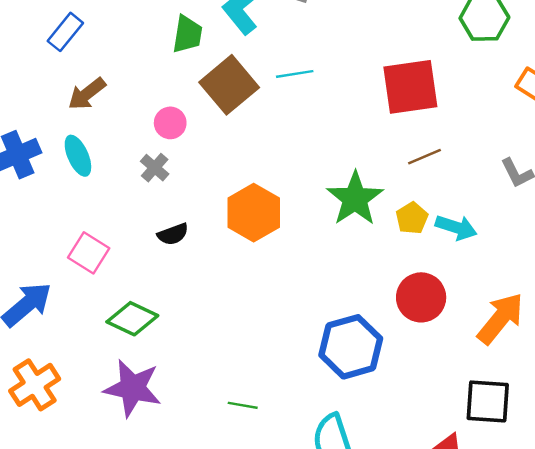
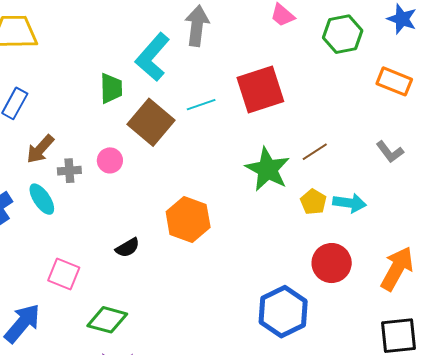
red square: (410, 87) -> (260, 89), moved
gray cross: (155, 168) -> (69, 171), moved, turned -35
green star: (355, 199) -> (268, 169), moved

